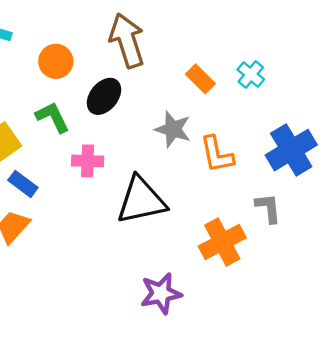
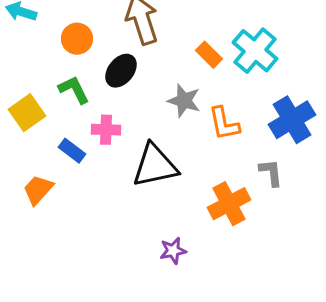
cyan cross: (251, 74) -> (255, 51), size x1.8
blue rectangle: (23, 184) -> (72, 151), moved
purple star: (161, 293) -> (173, 251), size x0.7

